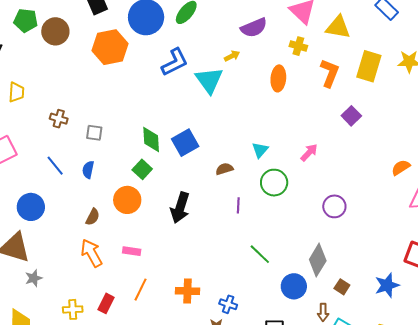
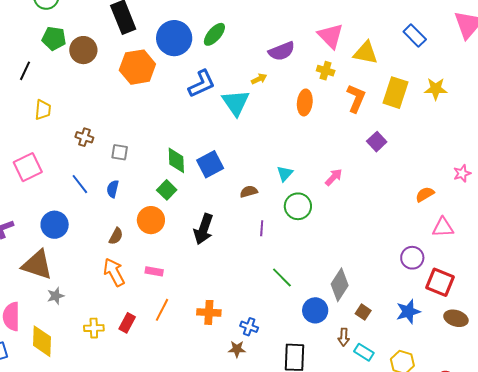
purple circle: (334, 206) -> (412, 258), moved

